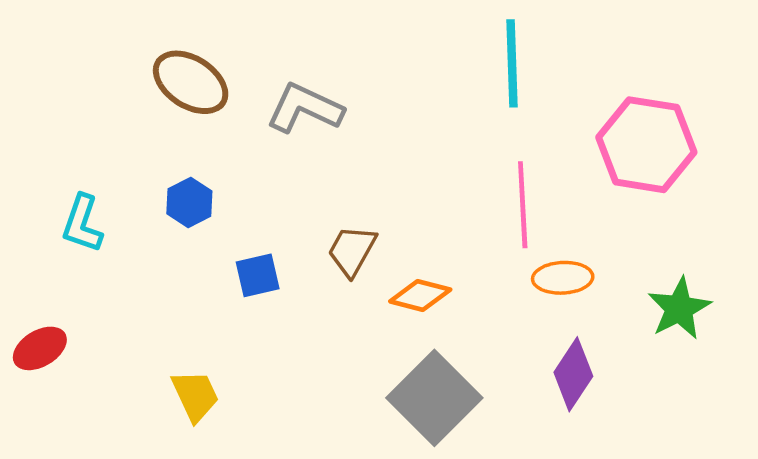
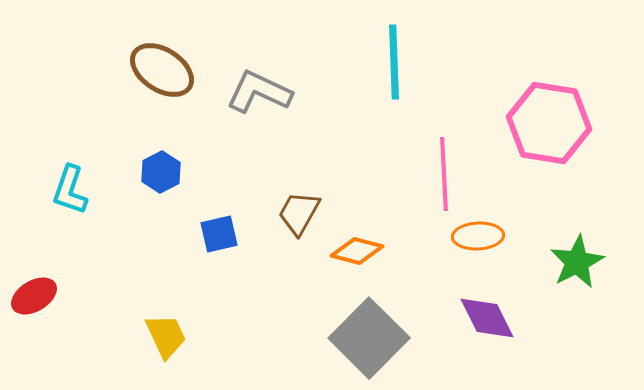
cyan line: (512, 63) -> (394, 62), moved
purple diamond: (573, 374) -> (487, 318), turned -60

